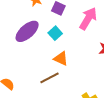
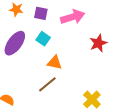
pink arrow: (88, 19) -> (73, 17), turned 55

